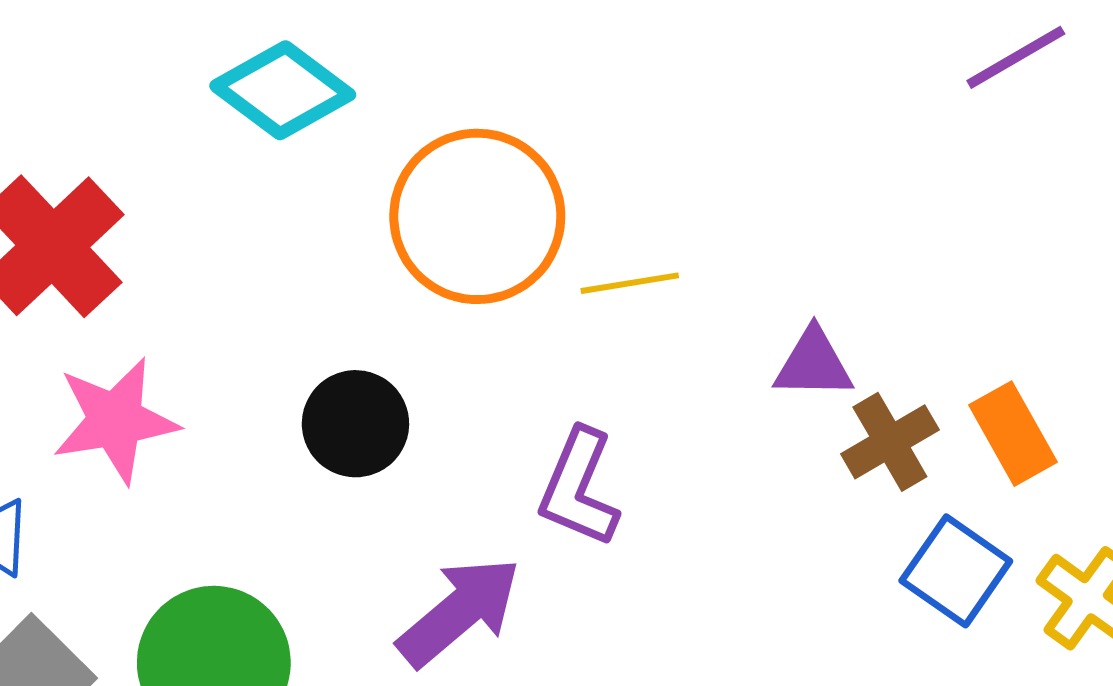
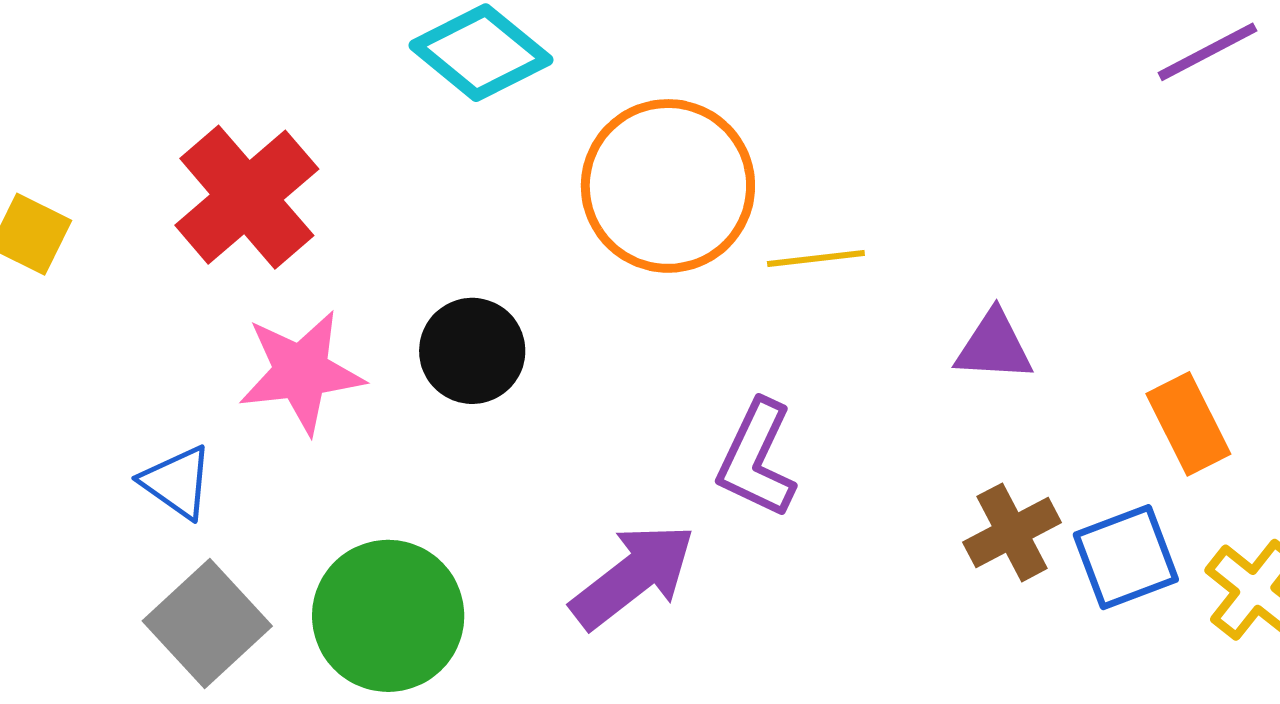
black circle: (355, 424) -> (472, 351), moved
brown cross: (890, 442) -> (1012, 532), moved
blue square: (956, 571) -> (1126, 557), turned 32

